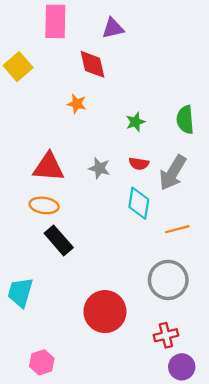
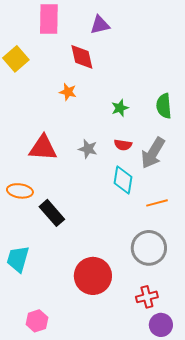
orange ellipse: (44, 205) -> (20, 191), moved

